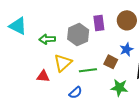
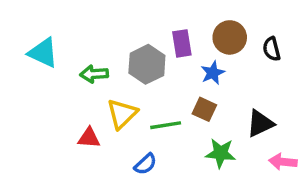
blue star: (126, 49) -> (213, 73), moved

